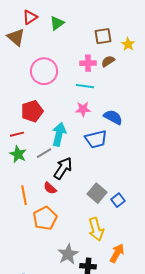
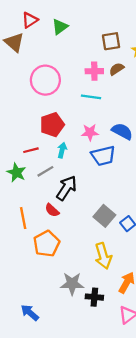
pink star: (83, 109) -> (90, 132), moved
red pentagon: (32, 111) -> (52, 125), moved
red line: (17, 134) -> (31, 150), moved
cyan arrow: (59, 134) -> (62, 150), size x0.6
gray star: (68, 254) -> (72, 284), turned 30

